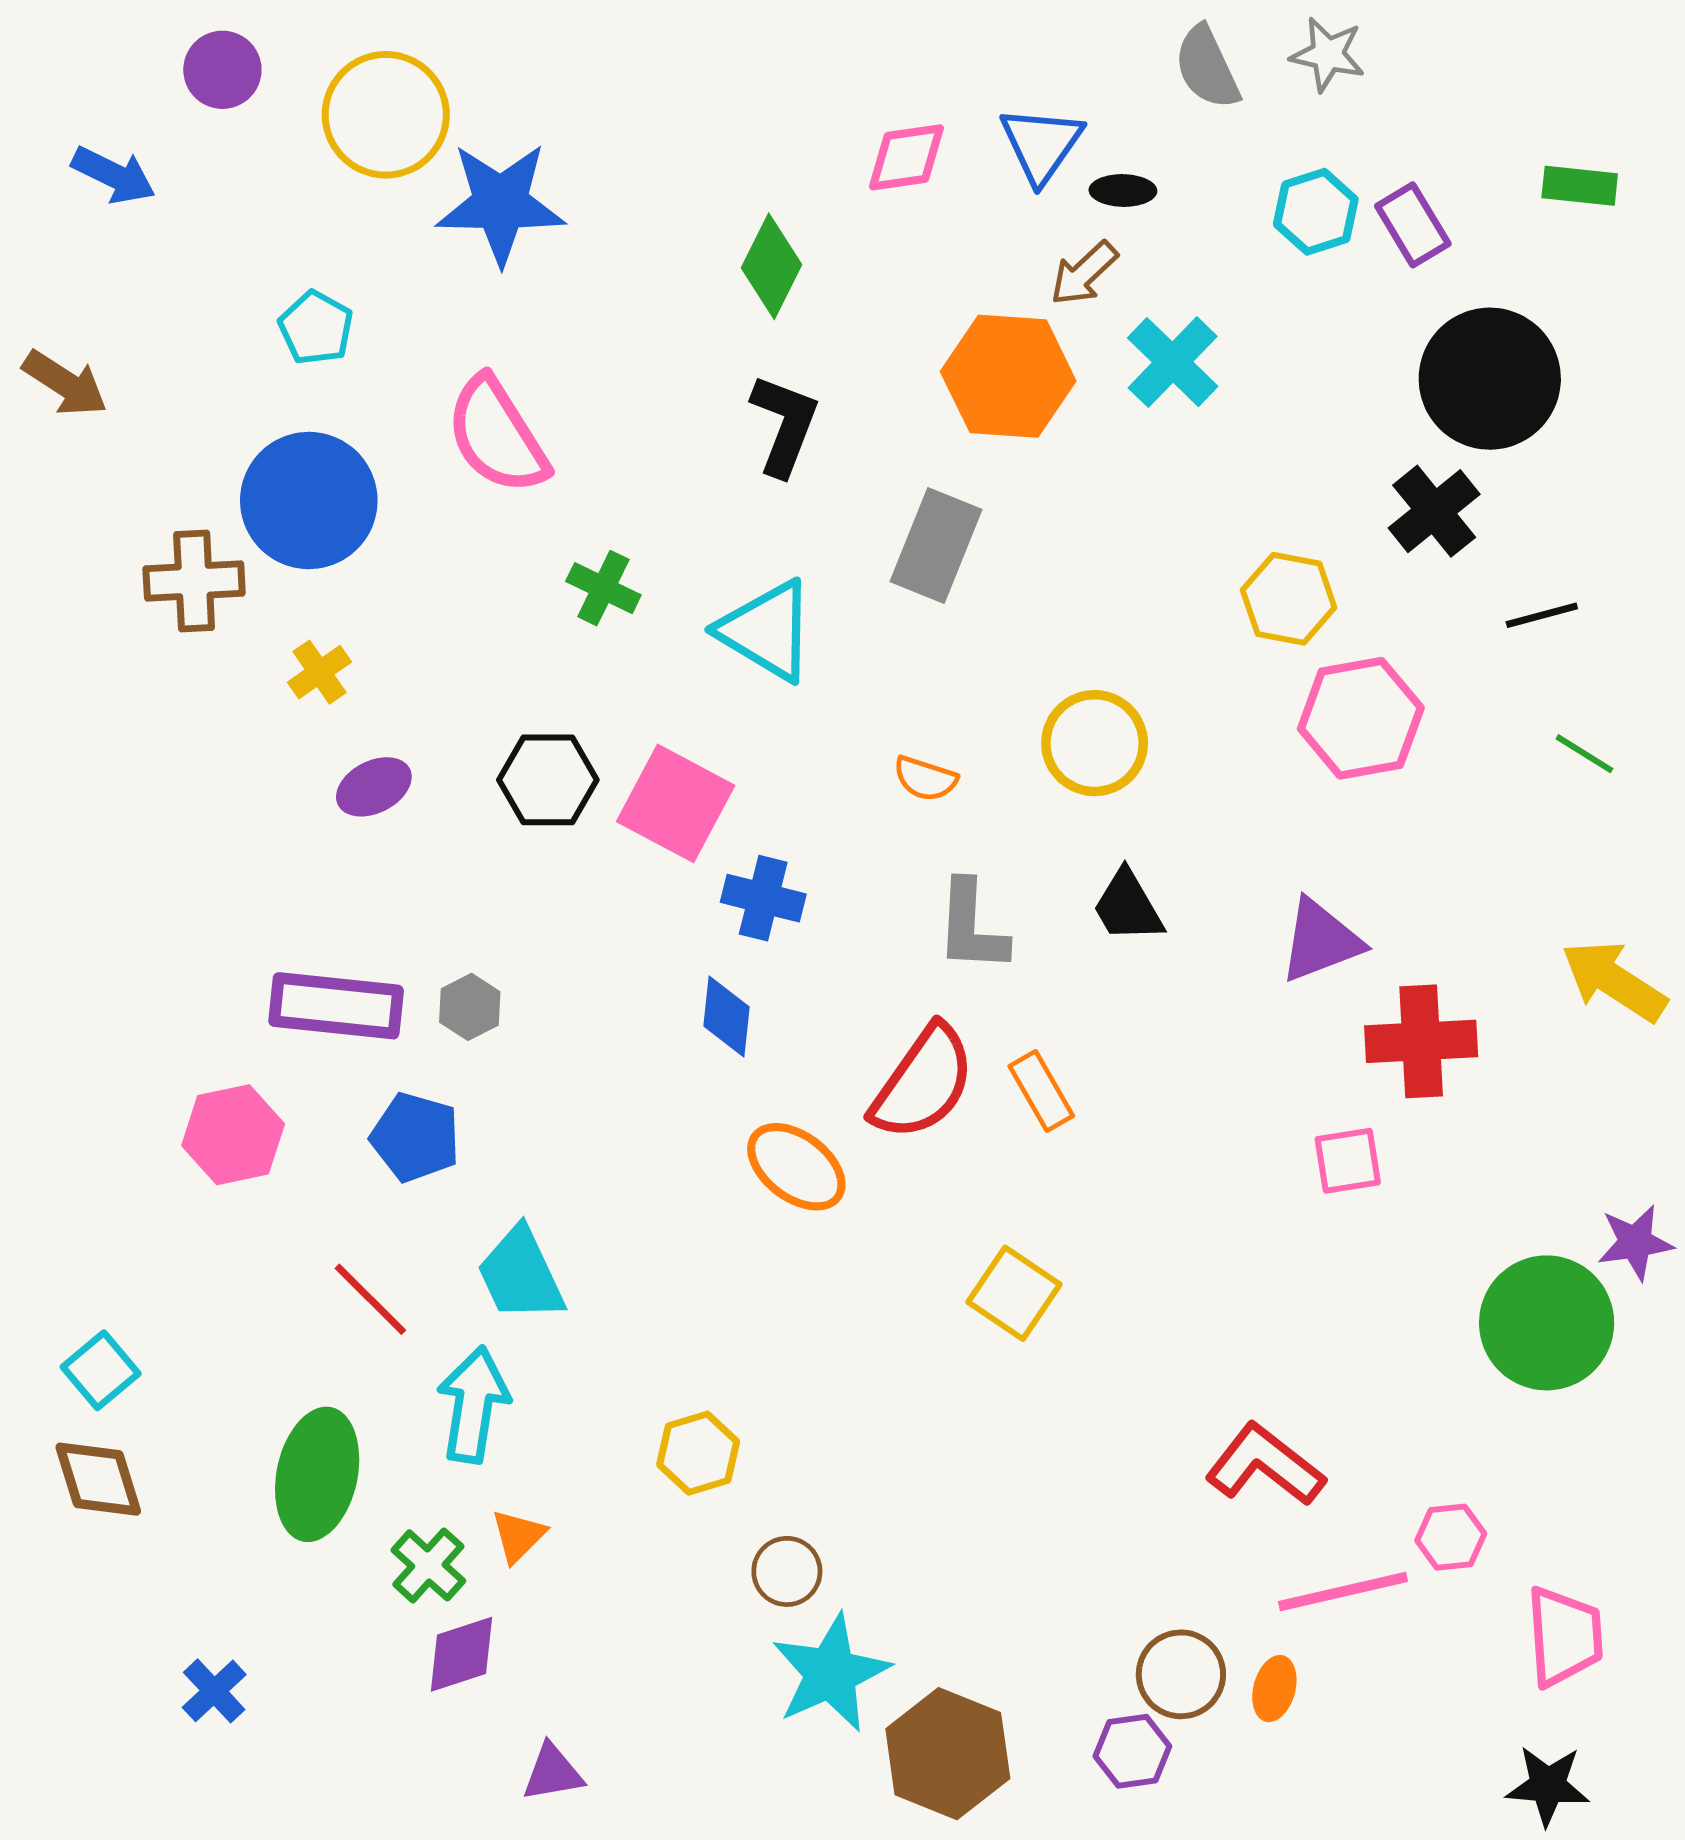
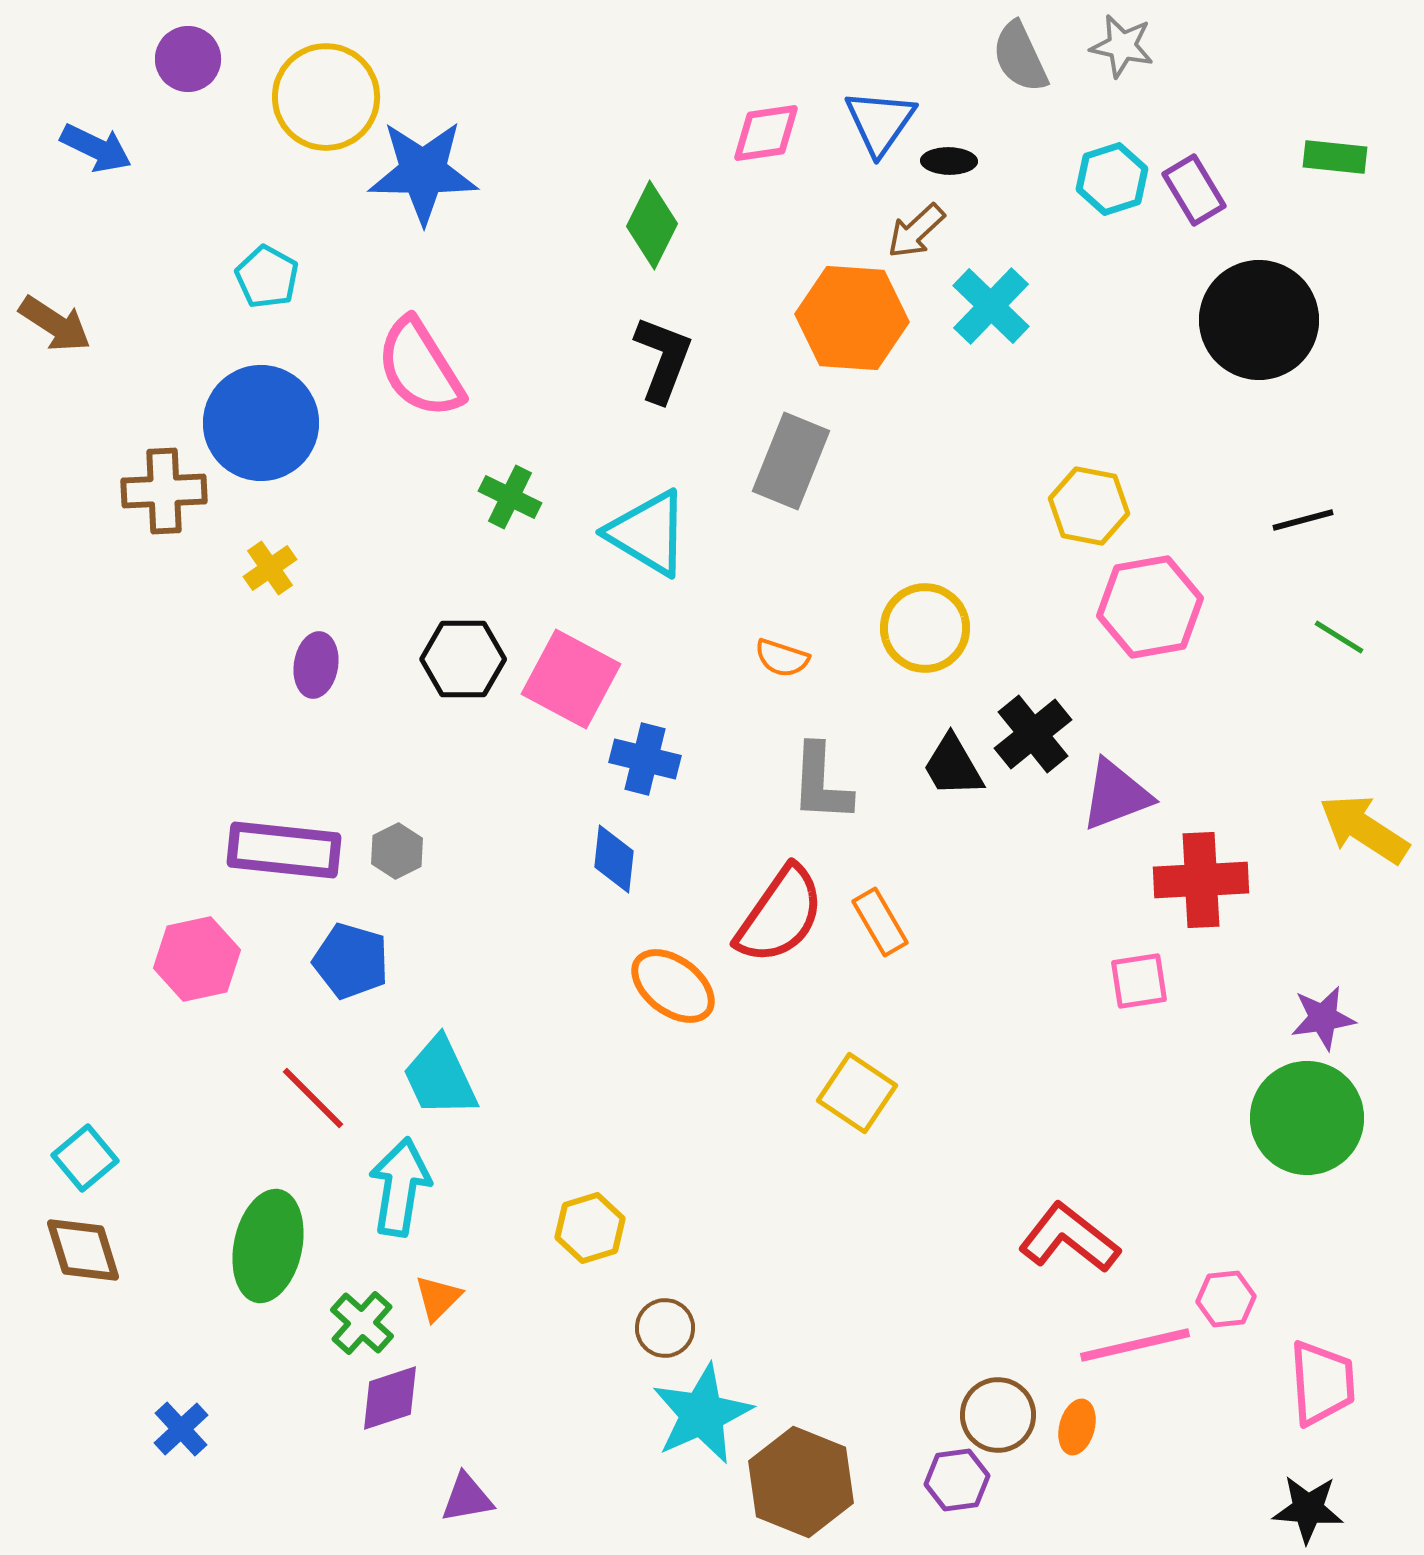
black cross: (1434, 511) -> (1033, 734), moved
purple ellipse: (374, 787) -> (316, 665), turned -54
purple star: (1635, 1242) -> (1323, 1018), moved

